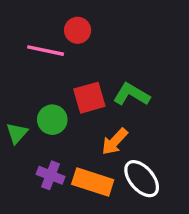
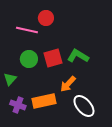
green circle: (52, 120) -> (29, 59), moved
purple cross: (51, 175) -> (18, 105), moved
orange rectangle: (93, 182) -> (44, 101), moved, turned -30

